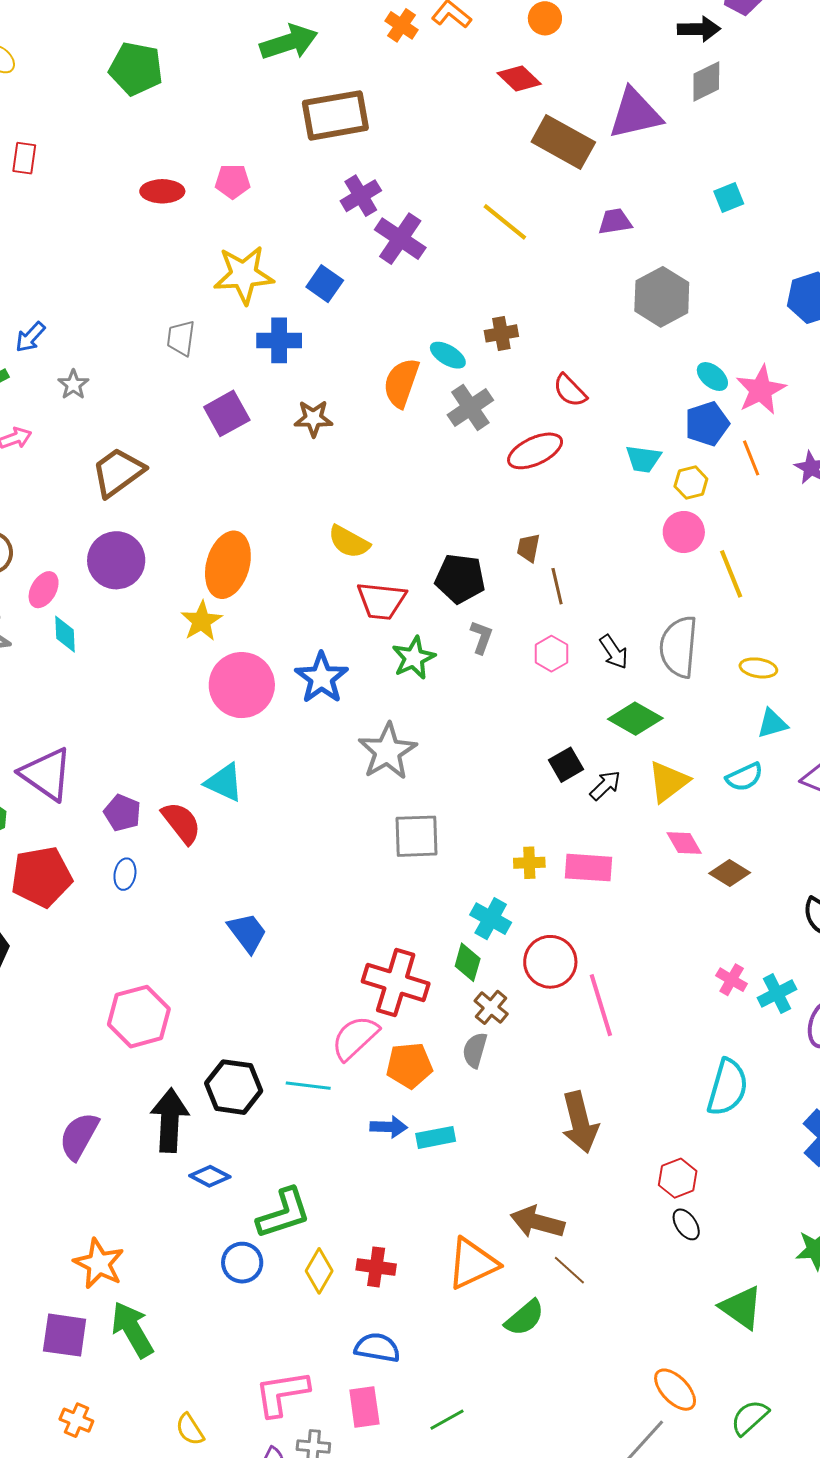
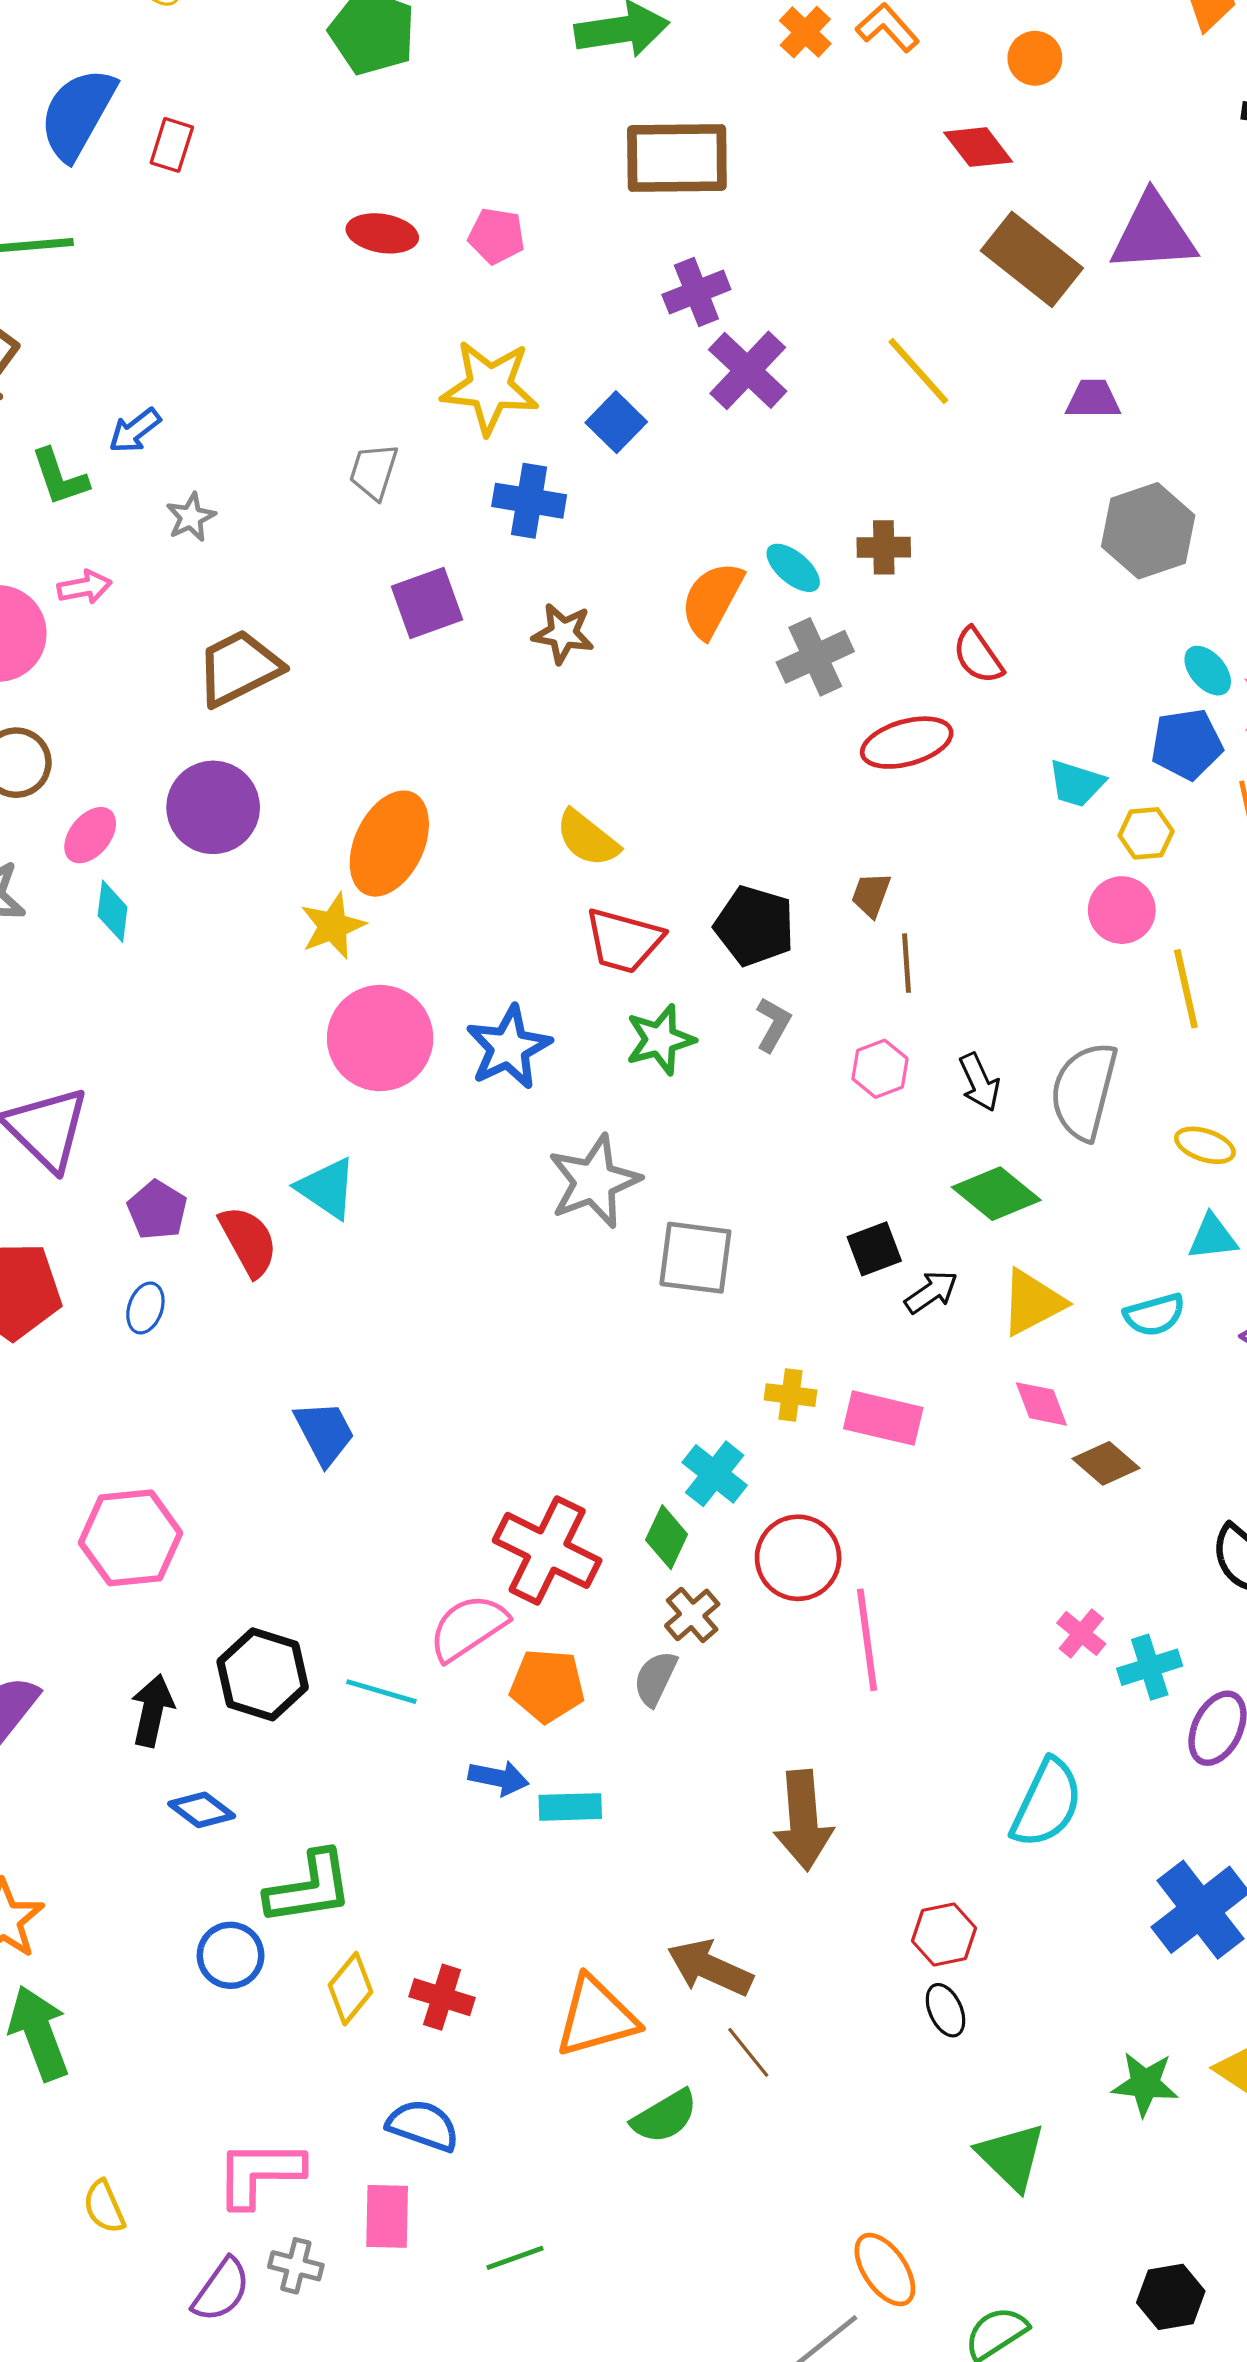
gray square: (417, 836) -> (695, 1258), moved
black arrow: (170, 1120) -> (152, 1711), size x0.7

